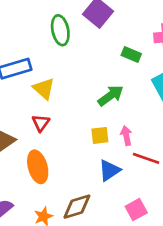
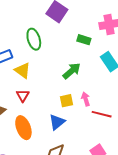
green ellipse: (60, 30) -> (34, 39), moved
blue triangle: (109, 170) -> (57, 122), moved

